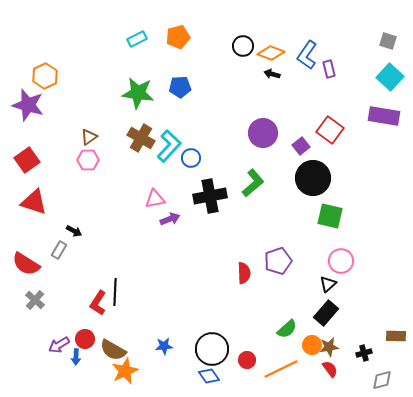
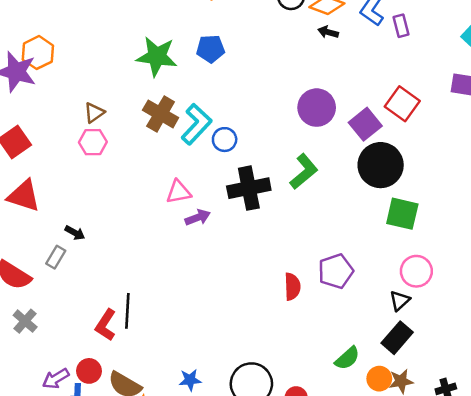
orange hexagon: (45, 76) -> (38, 53), moved
purple square: (301, 146) -> (365, 124), size x1.4

